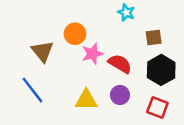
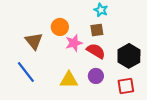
brown square: (154, 37) -> (97, 30), moved
red square: (157, 107) -> (126, 86), turned -30

